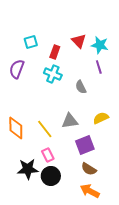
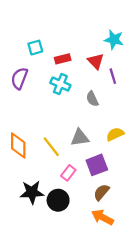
red triangle: (79, 41) -> (96, 61), moved
cyan star: (100, 45) -> (114, 40), moved
red rectangle: (55, 52) -> (63, 59), turned 56
pink rectangle: (48, 155) -> (68, 173), moved, turned 64
brown semicircle: (89, 169) -> (101, 192), turned 98

